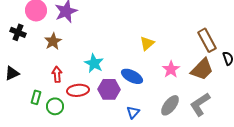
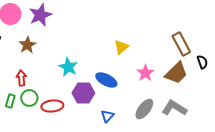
red arrow: (57, 74) -> (21, 78), moved
red ellipse: (78, 90) -> (52, 106), moved
gray L-shape: (200, 104) -> (174, 108), turned 65
green circle: (55, 106) -> (29, 98), moved

